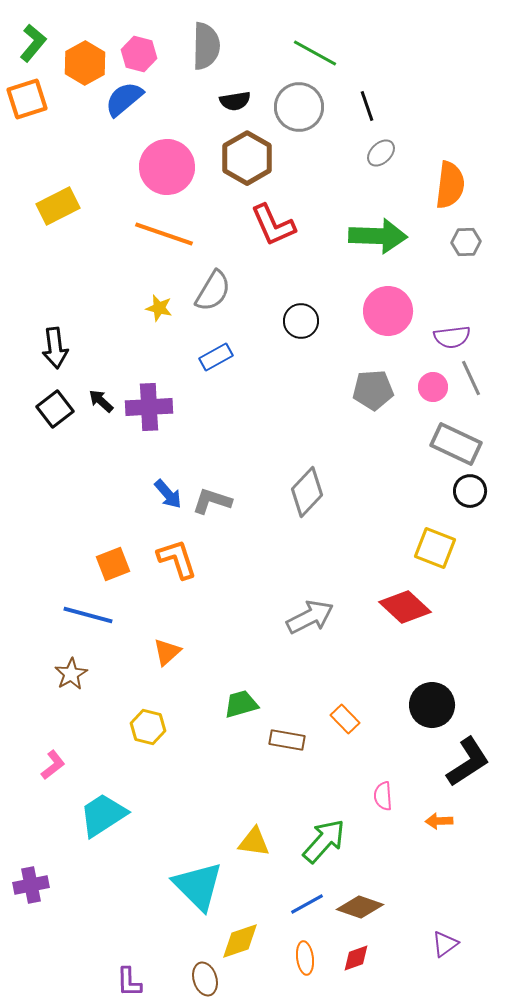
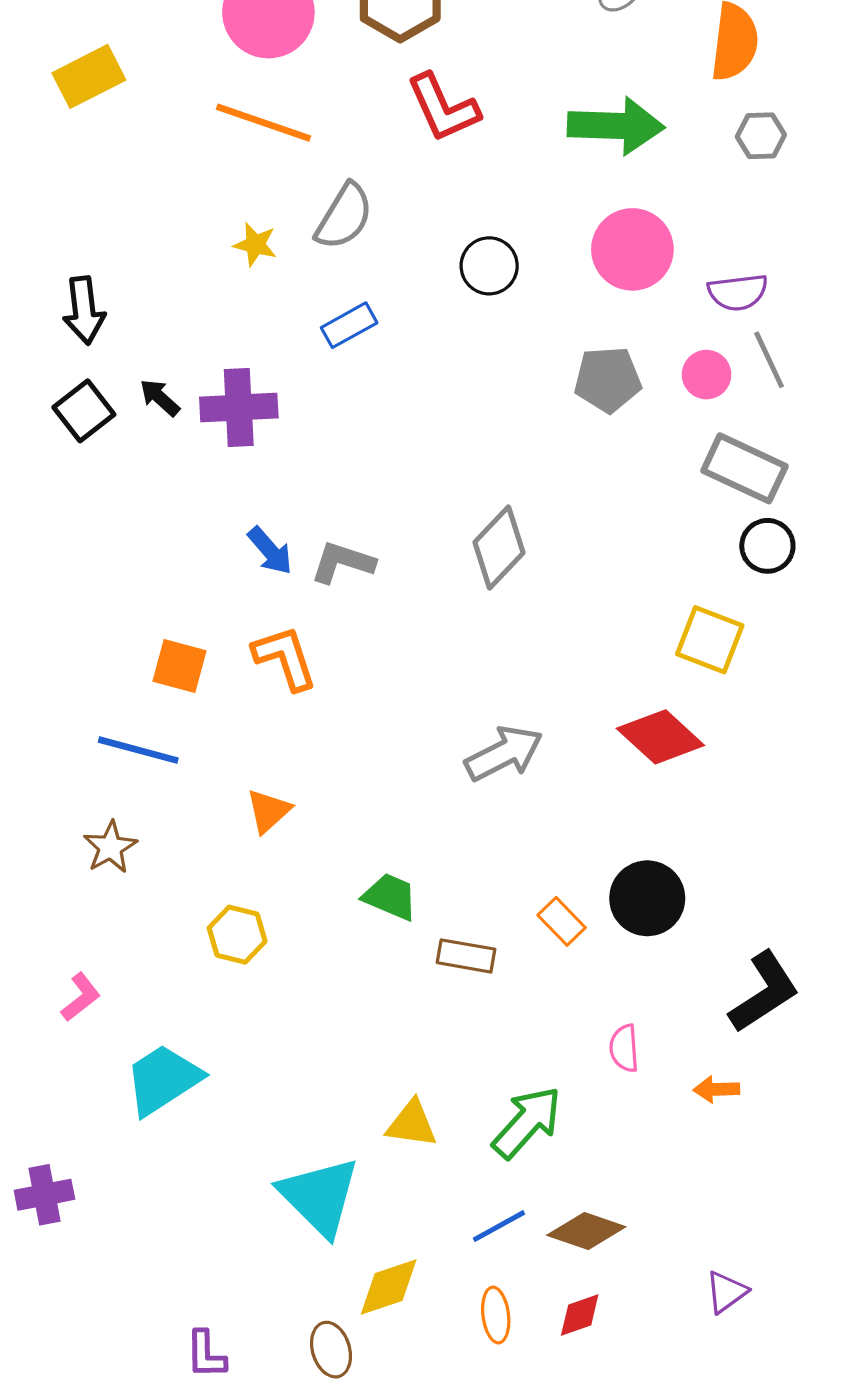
orange square: (113, 564) -> (179, 666), turned 36
green trapezoid: (241, 704) -> (390, 897), turned 39
black circle: (432, 705) -> (647, 898), moved

